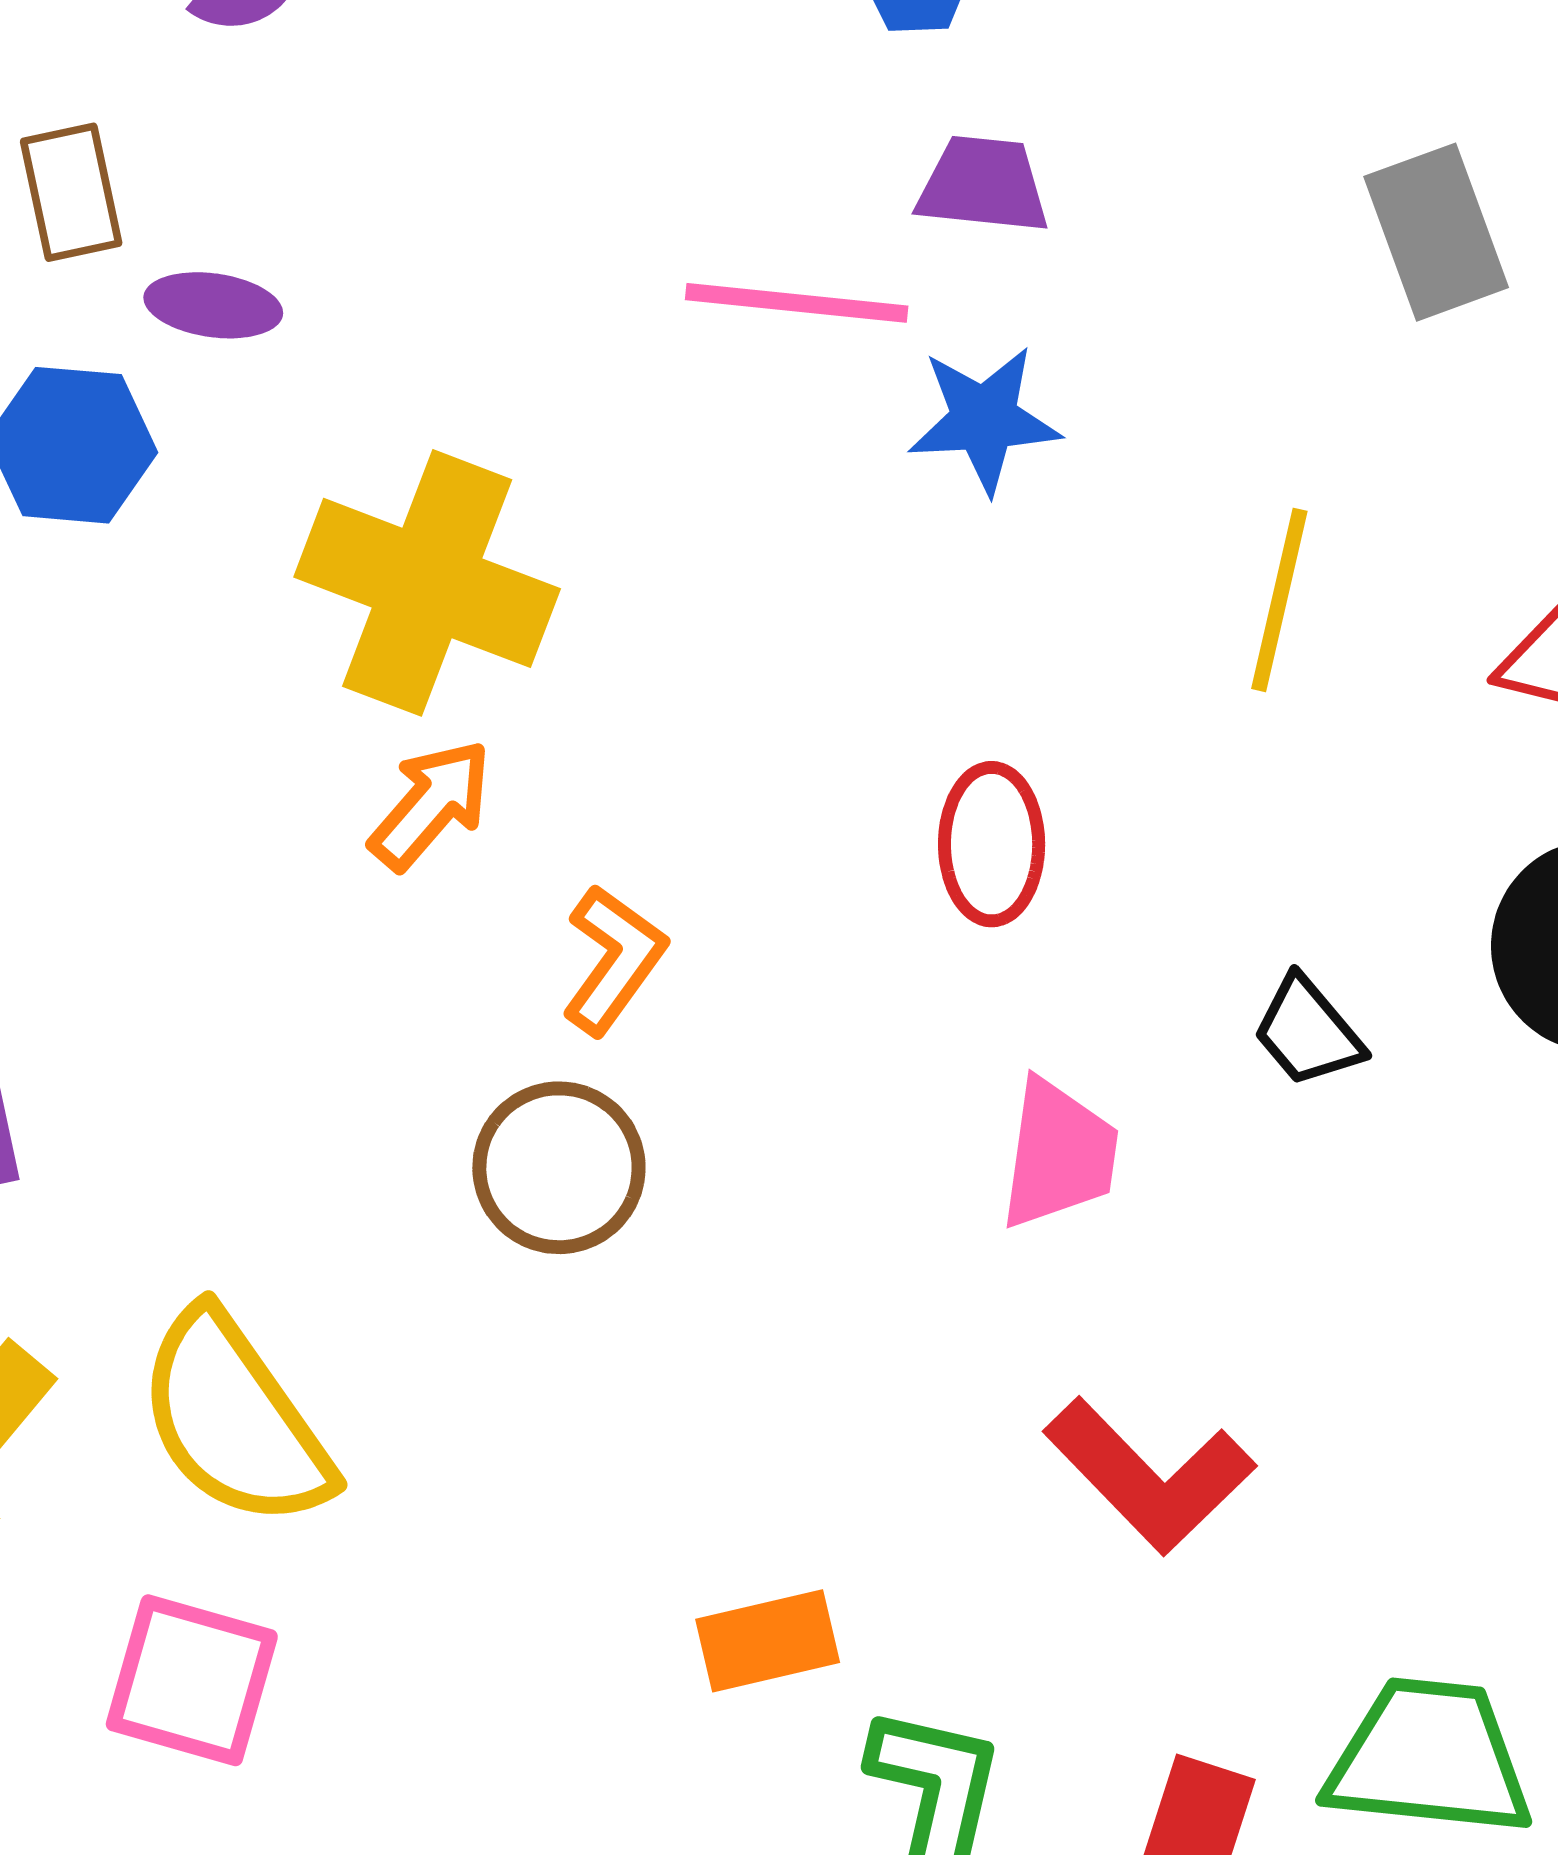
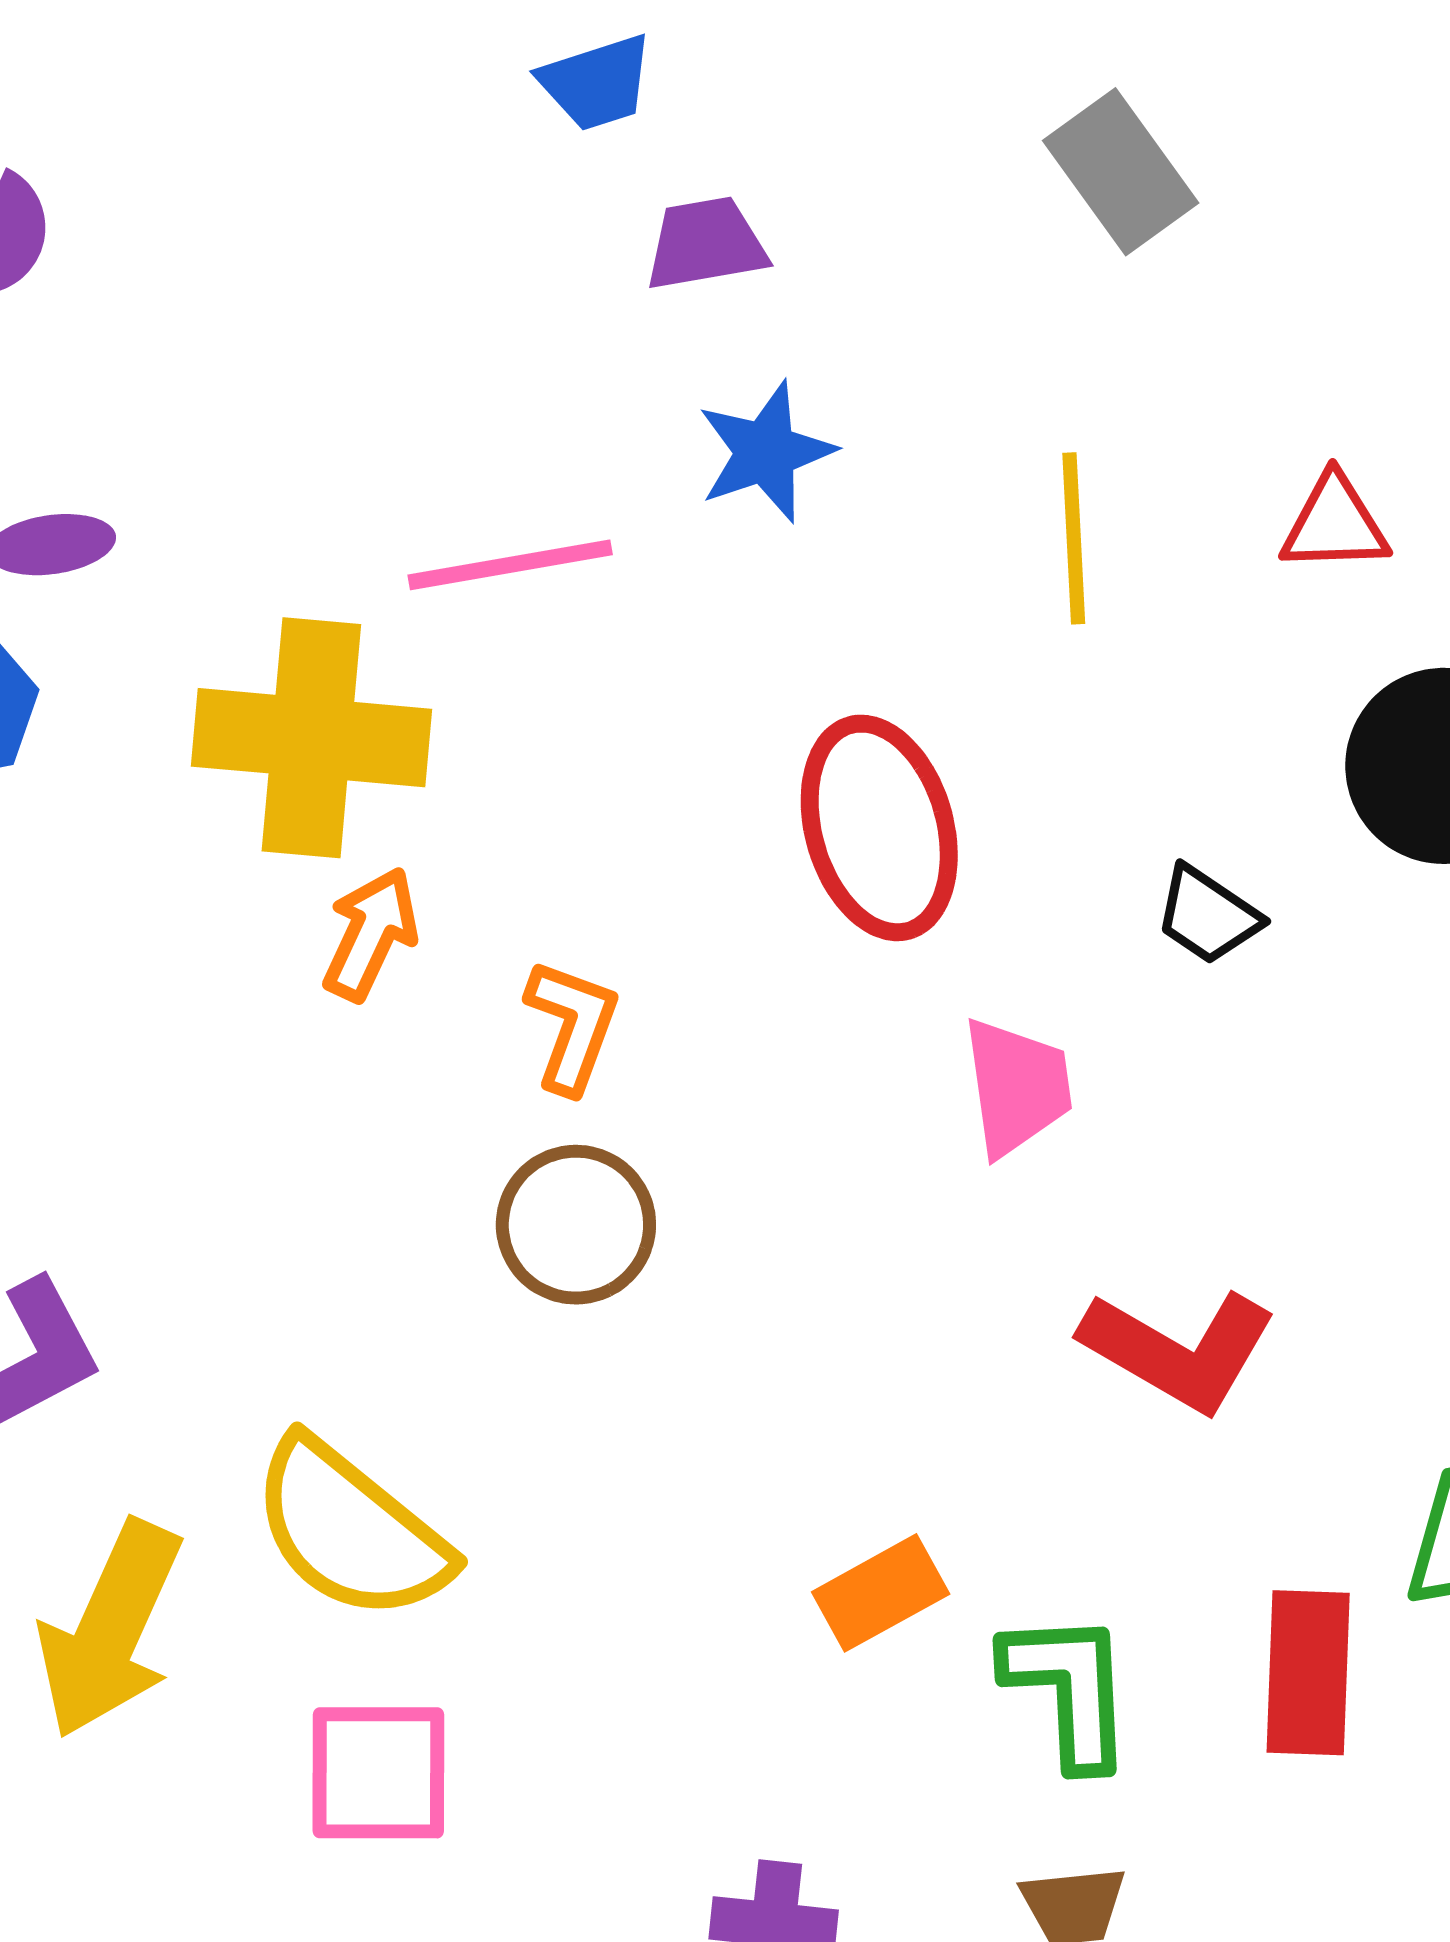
pink line: (797, 303) -> (510, 565), moved
red ellipse: (992, 844) -> (879, 828), size x1.5

